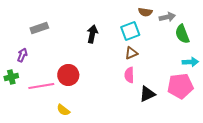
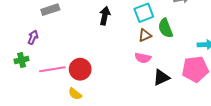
green semicircle: (182, 34) -> (165, 28), moved
red circle: (68, 75) -> (80, 69), moved
pink semicircle: (129, 75) -> (143, 58), turned -77

